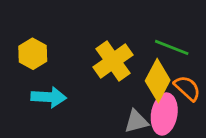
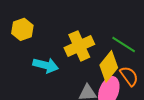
cyan arrow: (49, 97) -> (46, 65), moved

